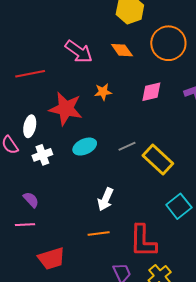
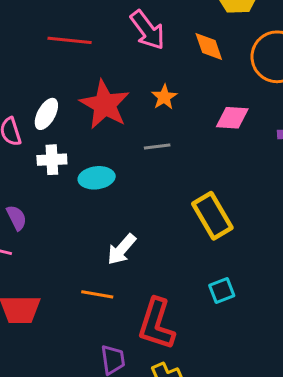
orange star: (103, 92) -> (164, 97), turned 30
gray line: (127, 146) -> (157, 147), moved
cyan ellipse: (85, 147) -> (97, 178), moved
cyan square: (179, 206) -> (222, 290), size x0.7

